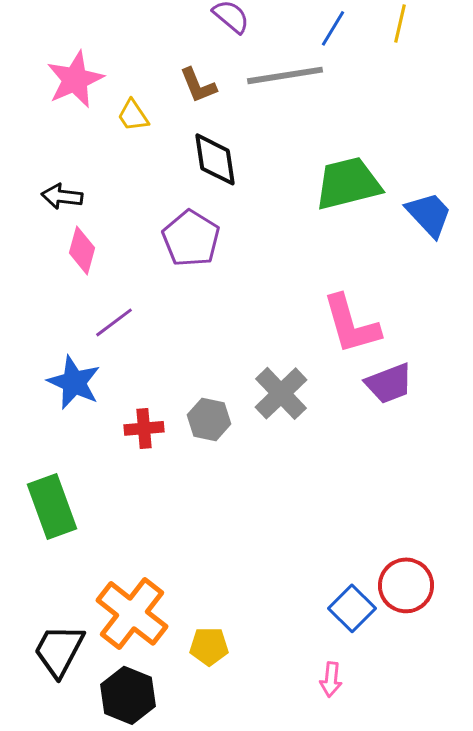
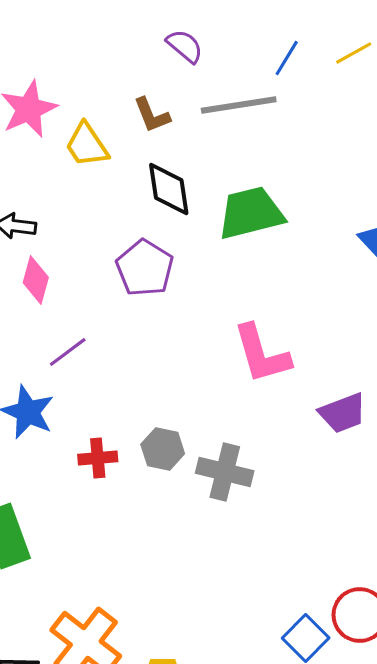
yellow line: (400, 23) -> (354, 53), turned 48
yellow trapezoid: (133, 115) -> (87, 145), size x1.4
green trapezoid: (348, 183) -> (251, 213), moved
pink L-shape: (351, 324) -> (262, 354), moved
gray cross: (281, 393) -> (225, 472), moved, turned -32

